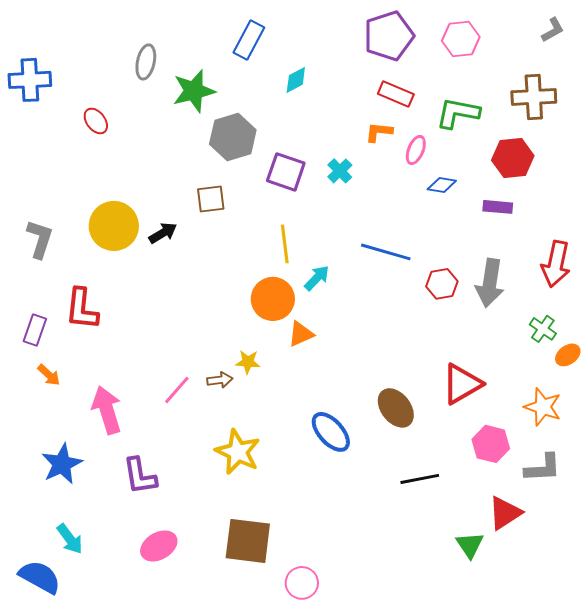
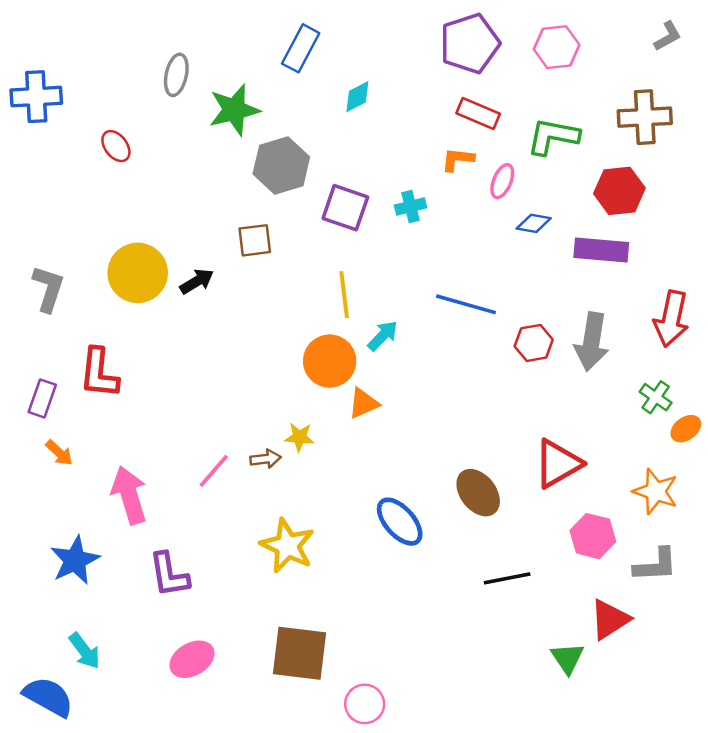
cyan cross: (340, 171) -> (411, 206), turned 30
purple rectangle: (498, 207) -> (601, 250), size x1.5

